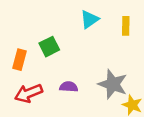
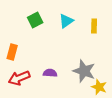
green square: (49, 47) -> (35, 20), moved

